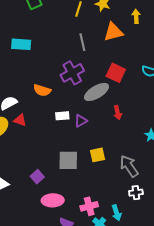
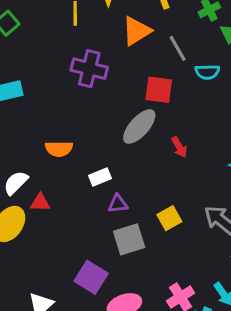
gray line: (82, 42) -> (178, 48), moved
purple cross: (72, 73) -> (89, 69), moved, turned -30
purple triangle: (81, 121) -> (118, 204), moved, turned 40
purple square: (37, 177) -> (91, 277), size x1.5

